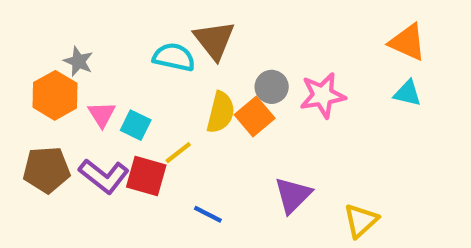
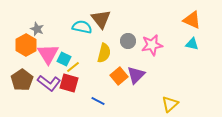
pink triangle: (102, 114) -> (48, 54), size x1.6
orange square: (255, 117) -> (119, 76), moved
yellow line: (178, 153) -> (73, 67), moved
brown pentagon: (47, 170) -> (22, 80), turned -30
purple triangle: (293, 195) -> (136, 75), moved

